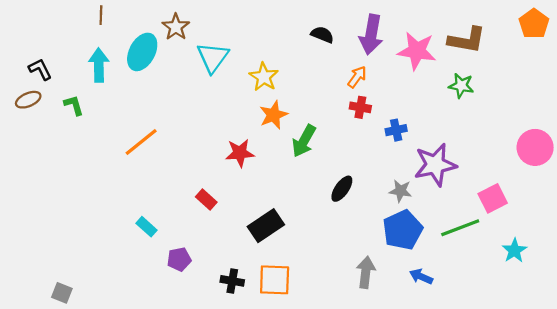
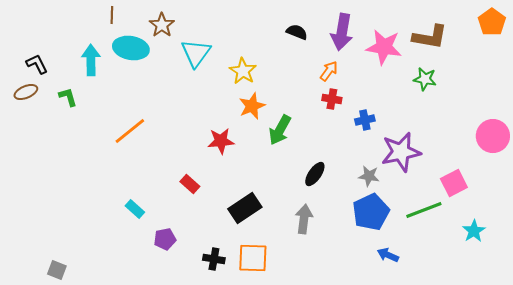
brown line: (101, 15) -> (112, 15), moved
cyan ellipse: (142, 52) -> (131, 48), turned 72
gray arrow: (366, 272) -> (304, 219), moved

